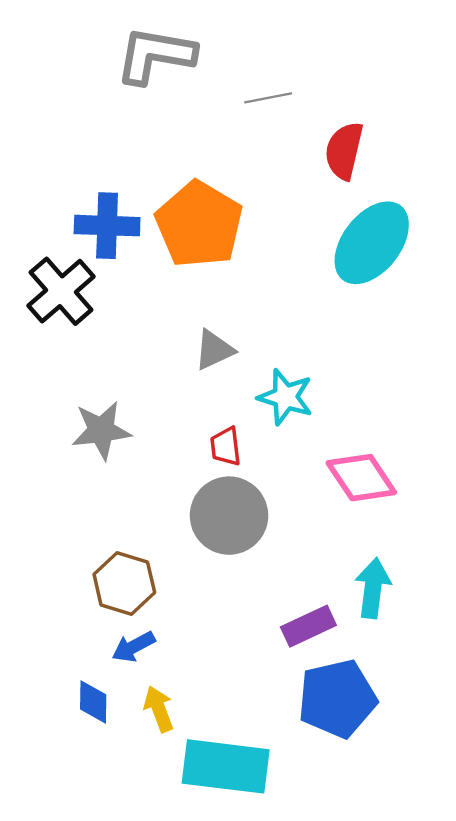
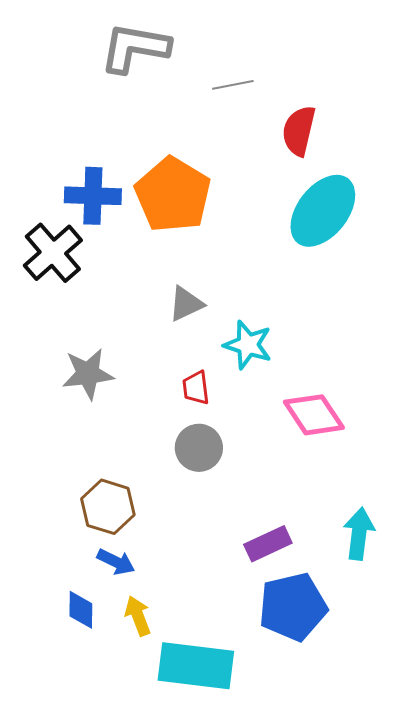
gray circle: (229, 516) -> (199, 448), size x0.7
cyan arrow: (373, 588) -> (359, 534), moved
blue arrow: (133, 647) -> (116, 562), turned -126

